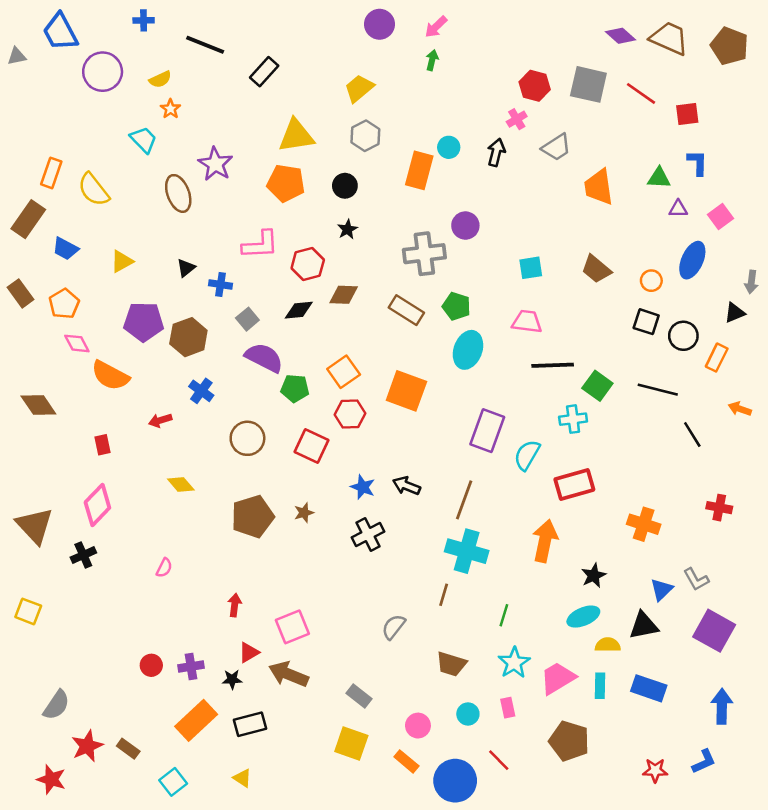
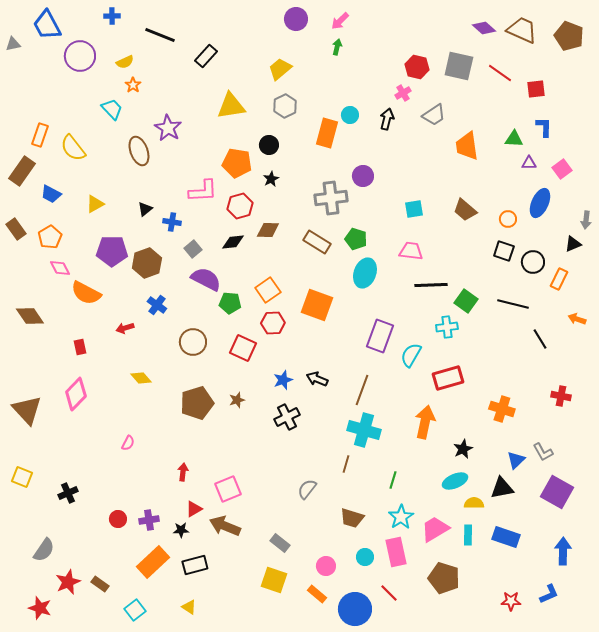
orange pentagon: (286, 183) -> (237, 163), moved
blue star: (363, 487) -> (283, 380), turned 30
black cross: (83, 555) -> (68, 493), moved
pink rectangle: (508, 708) -> (396, 552), size x1.8

